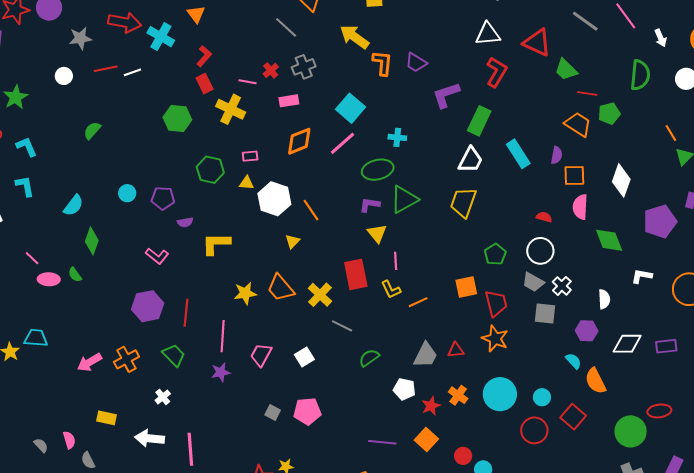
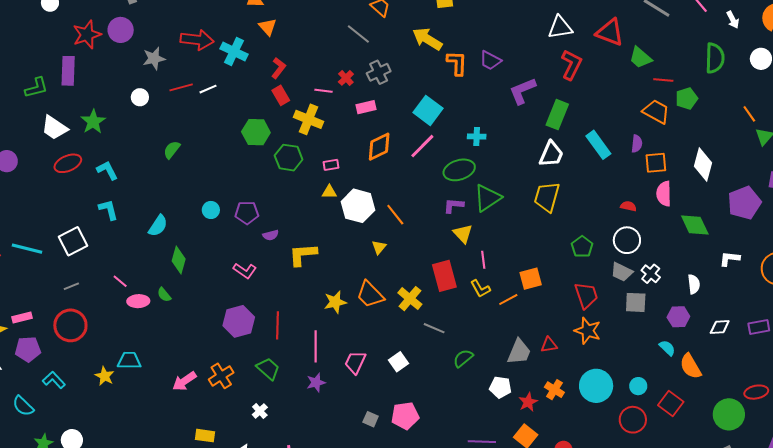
green hexagon: (210, 170) -> (289, 158), moved
orange square: (466, 287) -> (531, 279), moved
white diamond: (627, 344) -> (720, 327), size x0.7

